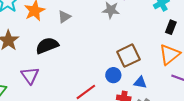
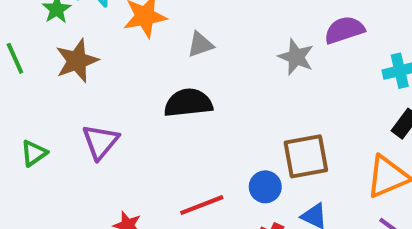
black semicircle: (47, 46) -> (188, 103), moved

